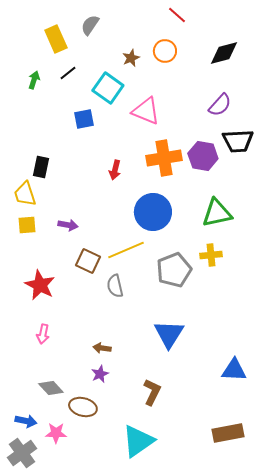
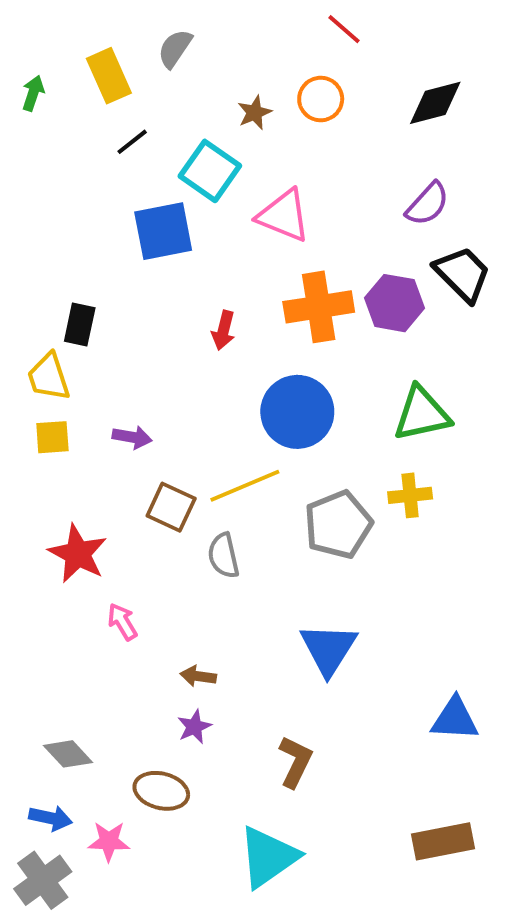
green arrow: (34, 80) -> (33, 93), moved
blue square: (84, 119) -> (163, 231), size x1.5
black trapezoid: (238, 141) -> (463, 274), turned -132
pink arrow: (43, 334) -> (122, 622), moved, turned 138
gray diamond: (51, 388) -> (68, 754), moved

